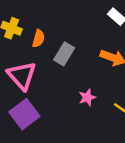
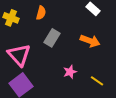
orange semicircle: (38, 38) -> (41, 13), moved

